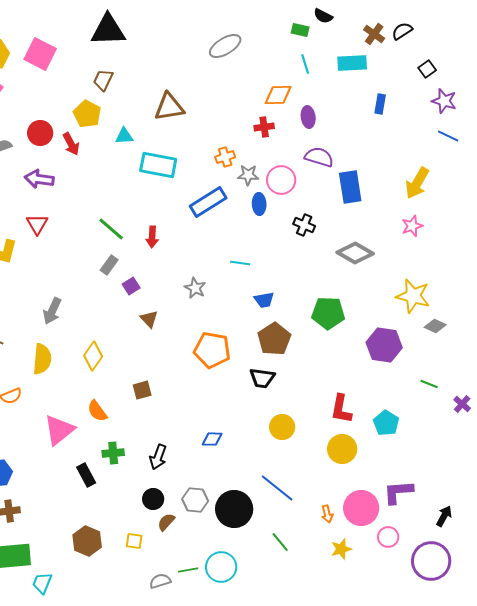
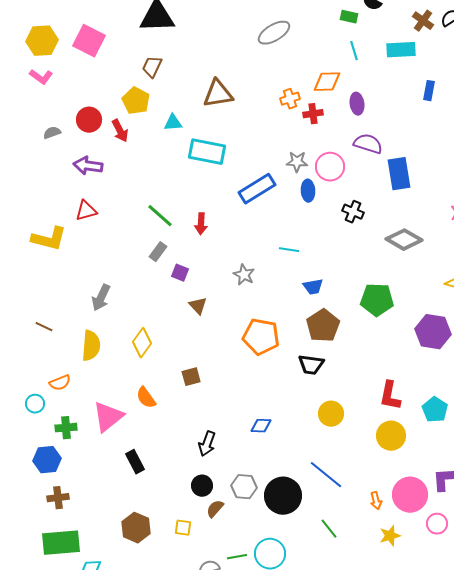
orange cross: (225, 157) -> (290, 99), moved
red triangle: (37, 224) -> (86, 211), turned 45
purple square: (131, 286) -> (180, 273), turned -36
green cross: (113, 453) -> (66, 428), moved

